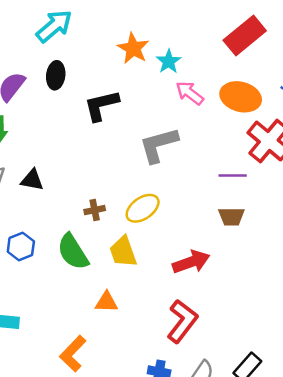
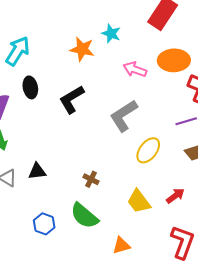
cyan star: (169, 61) -> (111, 34), moved
yellow ellipse: (143, 208) -> (148, 150), moved
brown cross: (95, 210) -> (91, 179), turned -35
yellow trapezoid: (123, 252) -> (139, 201), moved
red arrow: (191, 262) -> (175, 196), size x0.7

